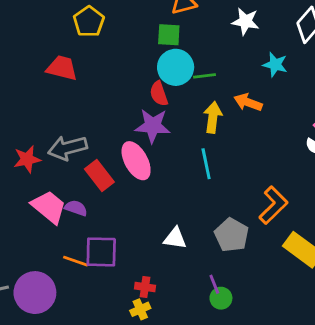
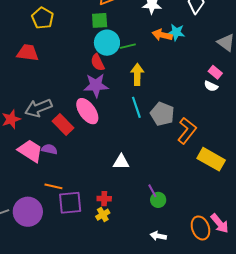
orange arrow: (248, 102) -> (162, 35), moved
gray pentagon: (232, 235) -> (162, 114), moved
purple square: (101, 252) -> (70, 203), moved

